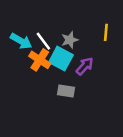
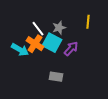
cyan arrow: (21, 41) -> (20, 50), moved
gray rectangle: (66, 91) -> (56, 77), moved

